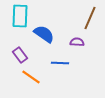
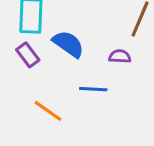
purple rectangle: (20, 55) -> (28, 55), moved

